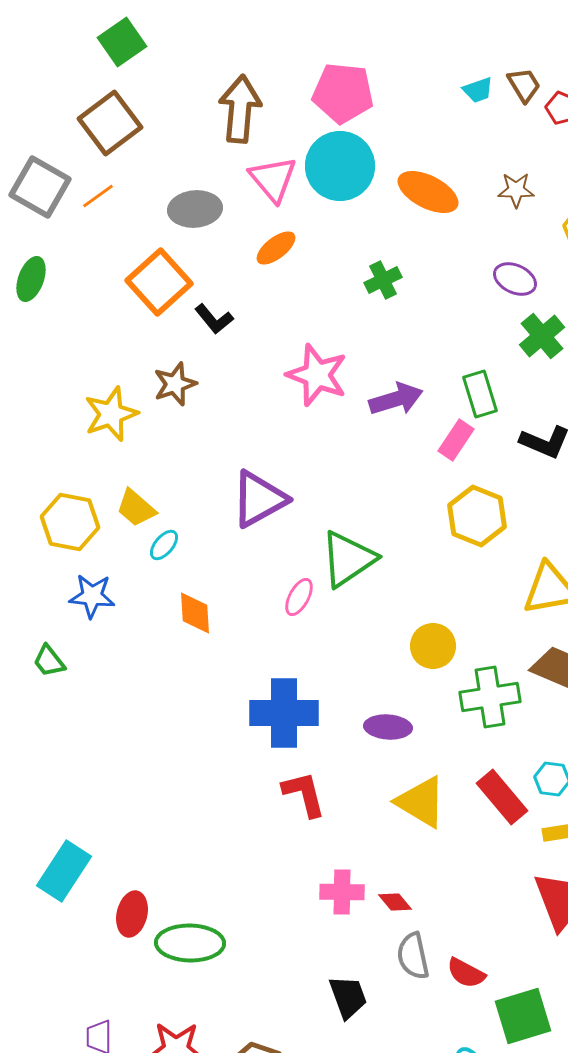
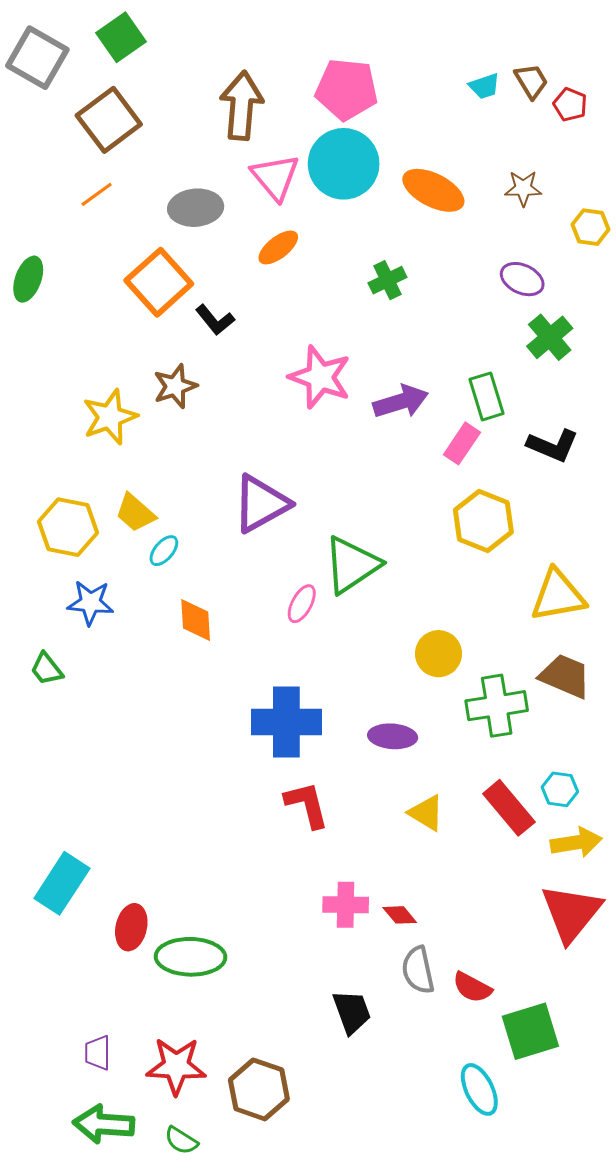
gray square: (40, 187) -> (37, 58), moved
yellow triangle: (421, 802) -> (426, 813), size x0.7

